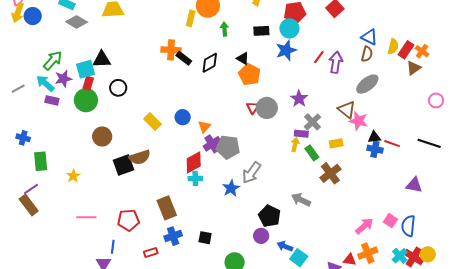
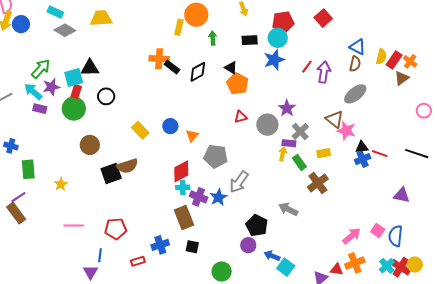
red triangle: (253, 108) -> (241, 117), turned 40
gray circle: (267, 108) -> (267, 125), moved
purple cross: (212, 144) -> (199, 197), moved, turned -36
blue cross: (375, 149) -> (363, 159), turned -35
brown rectangle: (167, 208) -> (184, 217), moved

